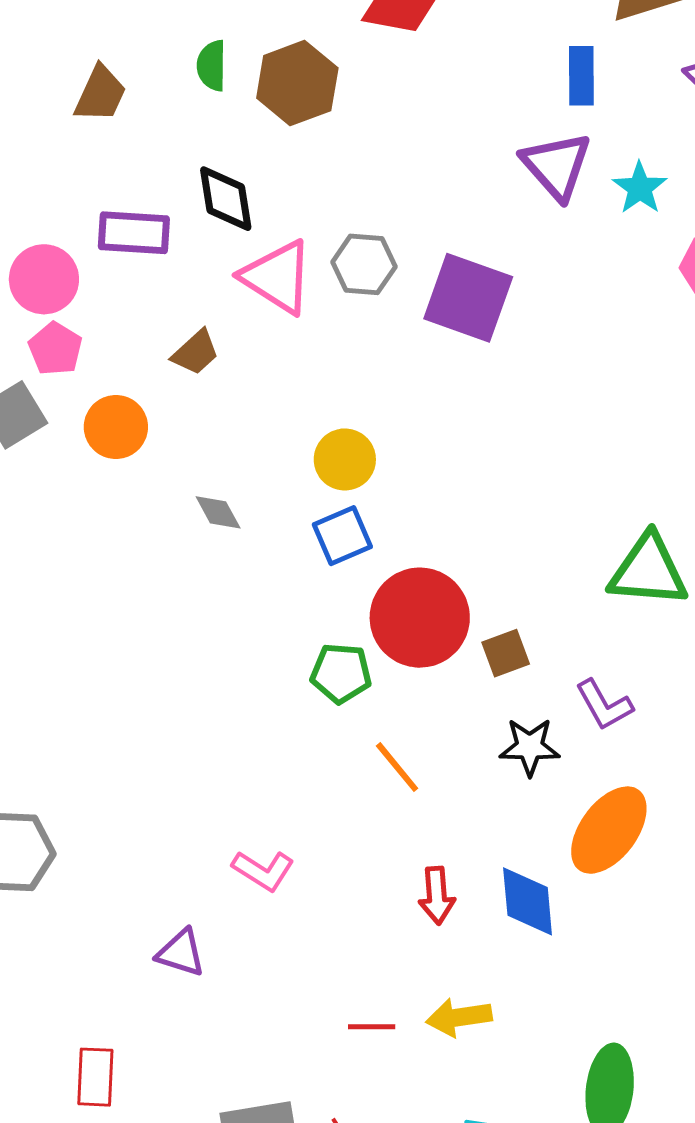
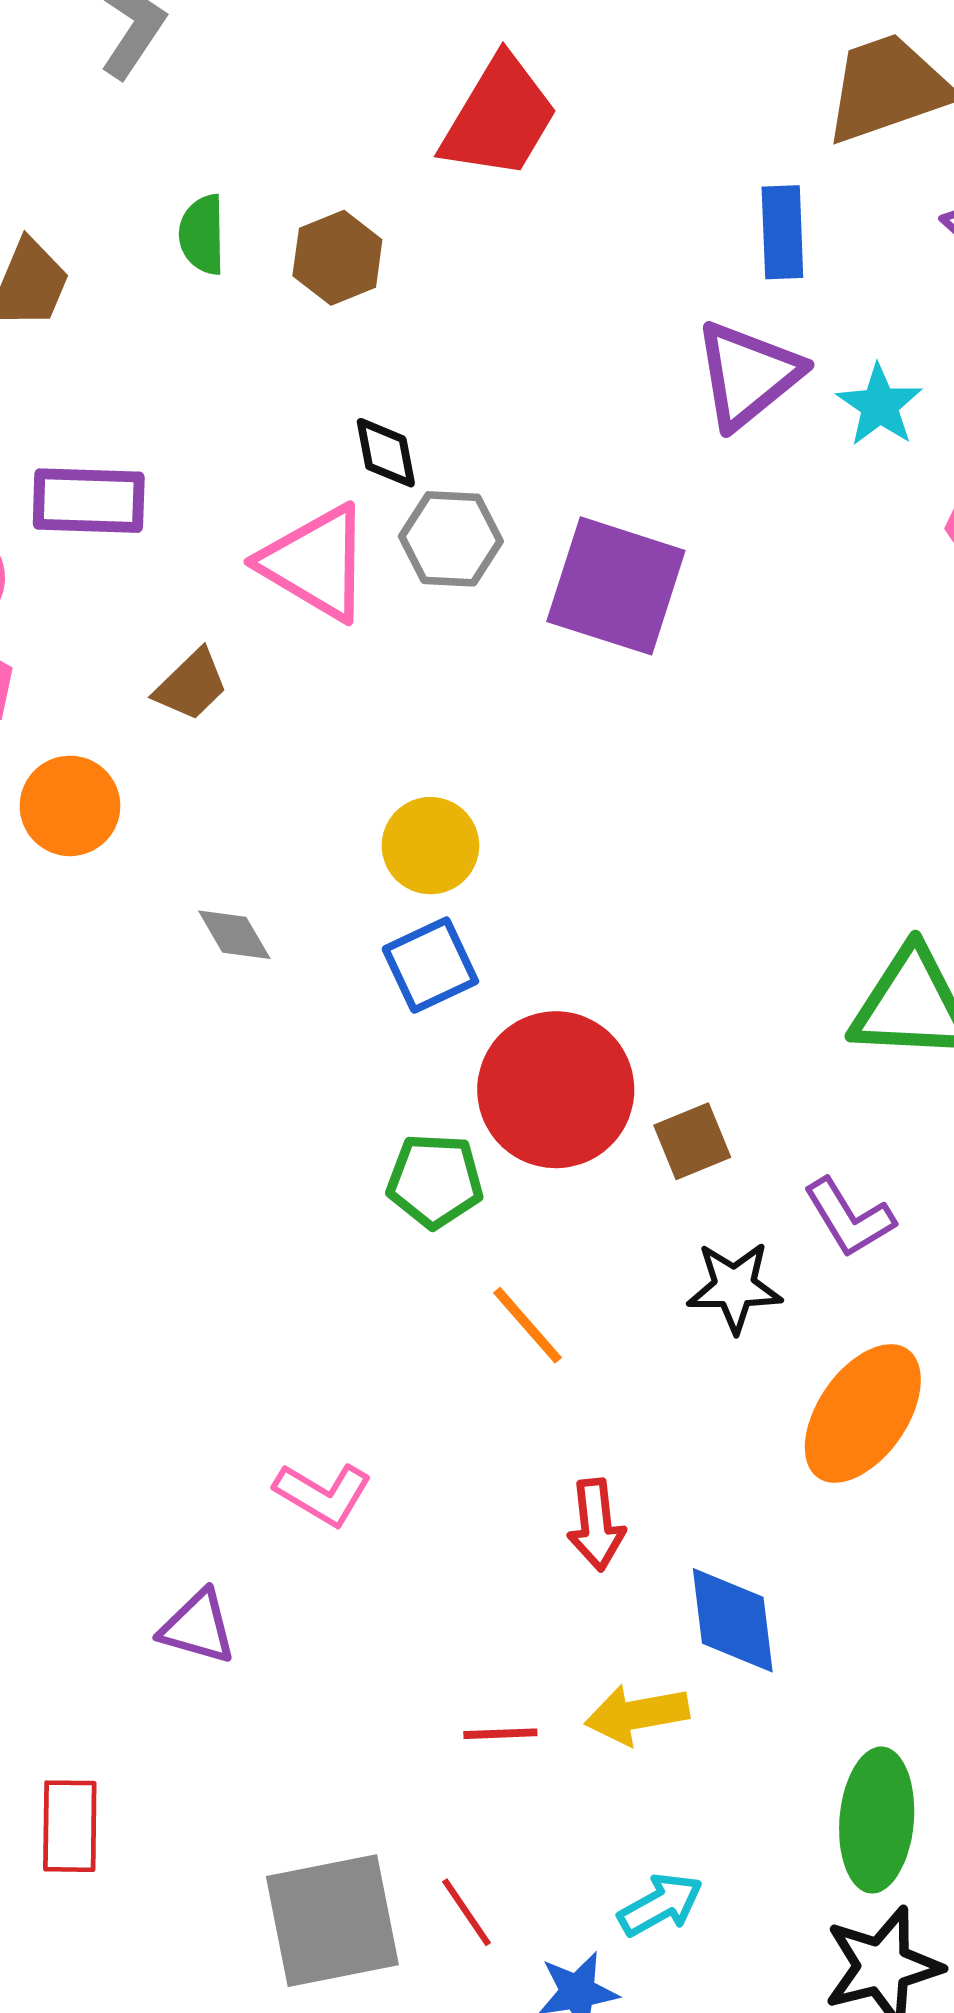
brown hexagon: (297, 83) -> (337, 258), size x0.7
purple triangle: (556, 166) -> (748, 375), turned 34
black diamond: (226, 199) -> (386, 453), moved, size x0.7
blue diamond: (528, 901) -> (733, 1620), moved

